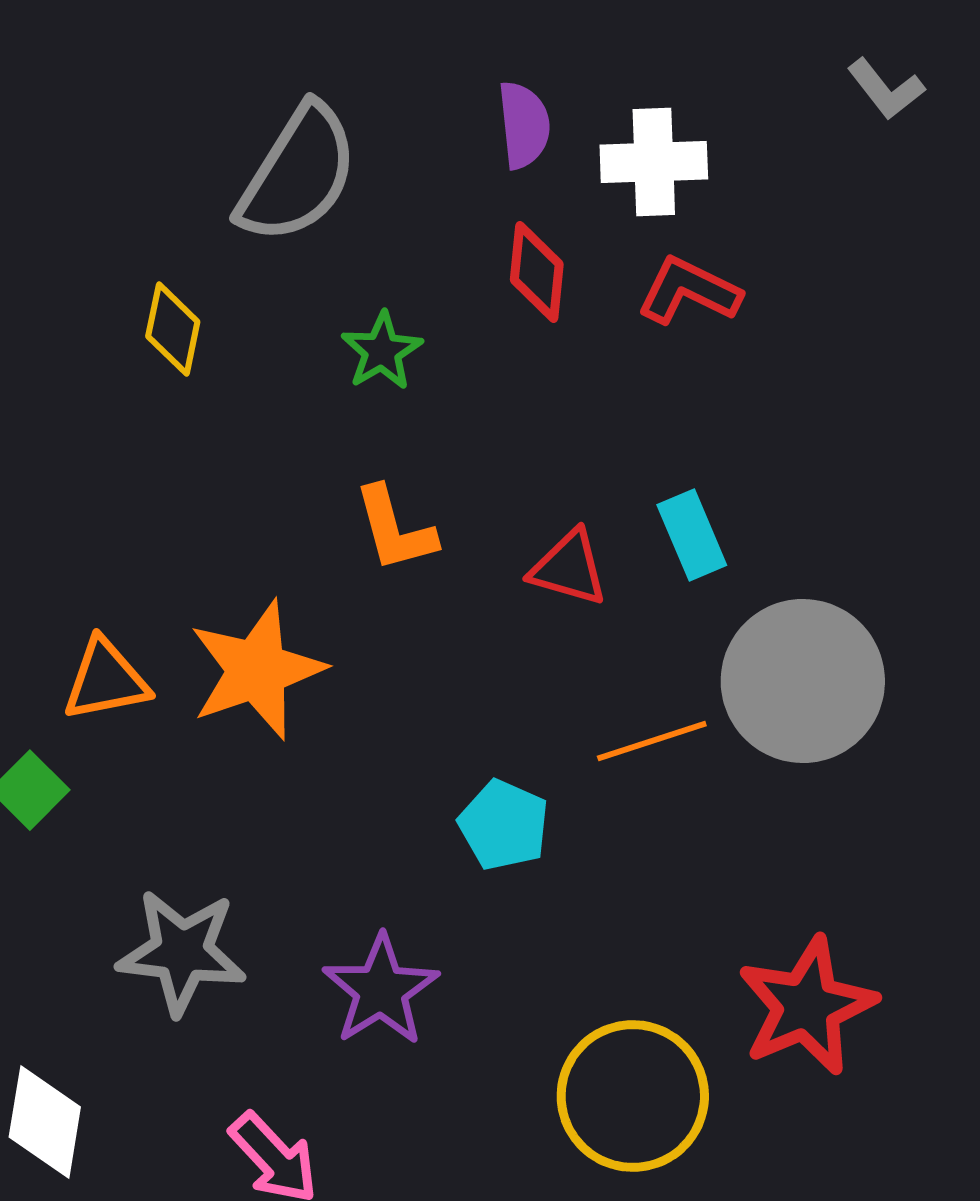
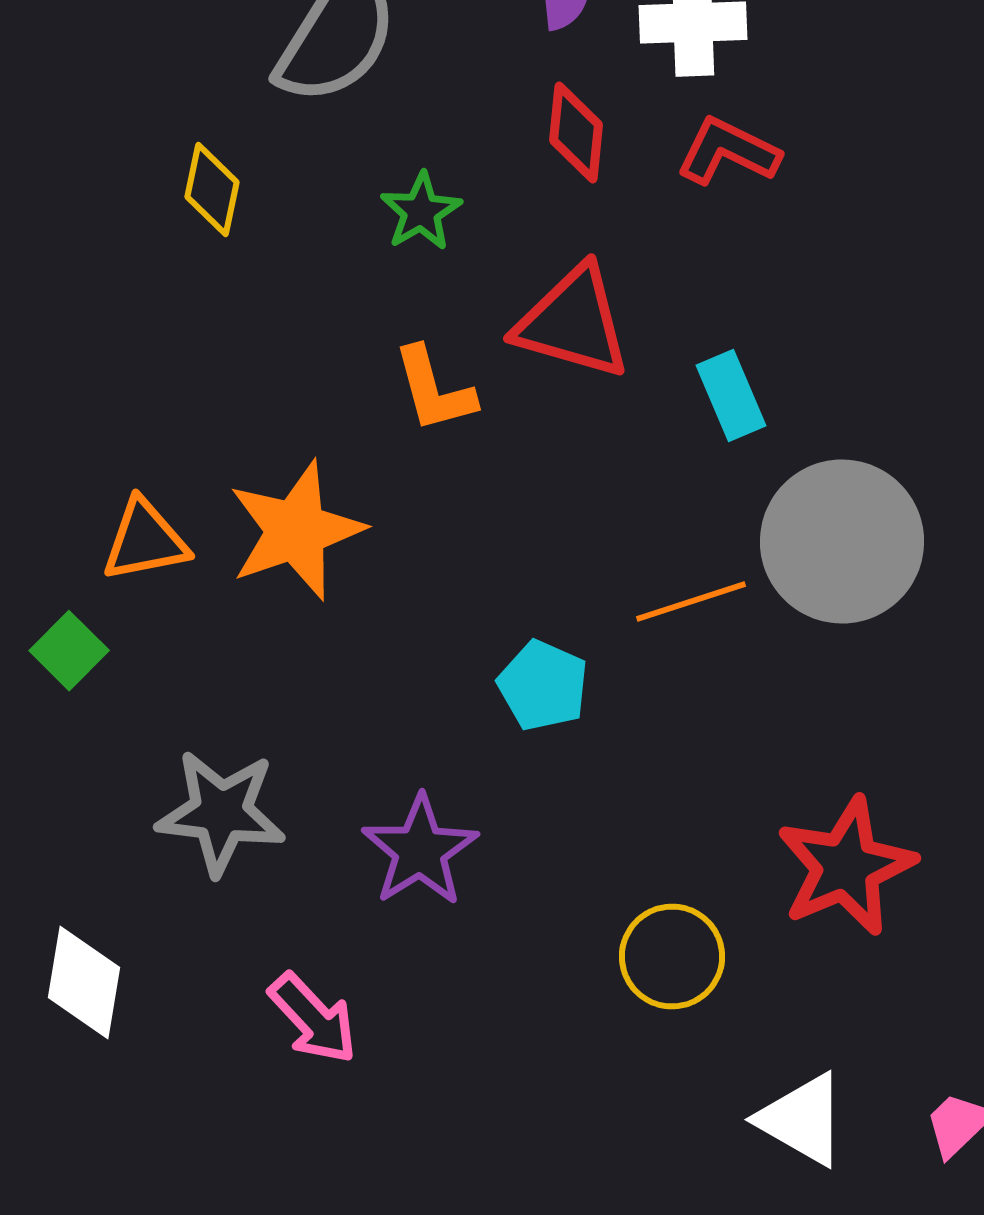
red triangle: (569, 568) -> (573, 322), moved, size x1.5
yellow circle: (633, 1096) -> (672, 956), size x0.7

